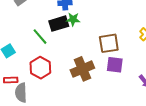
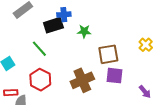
green star: (73, 19) -> (84, 31), moved
black rectangle: (59, 24) -> (53, 25), moved

